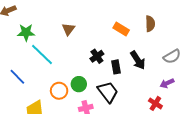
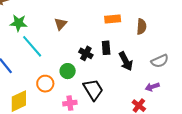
orange rectangle: (121, 29) -> (113, 19), moved, turned -42
black cross: (97, 56) -> (86, 53), turned -32
black rectangle: (116, 67) -> (106, 48), moved
green circle: (79, 84) -> (68, 71), moved

